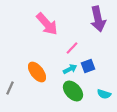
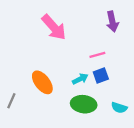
purple arrow: (98, 19) -> (112, 22), size x0.7
pink line: (72, 48) -> (97, 55), moved, turned 32
green ellipse: (73, 91) -> (84, 104), turned -40

